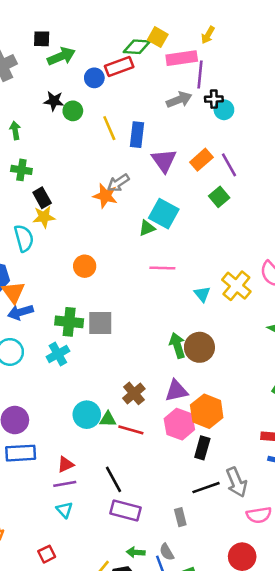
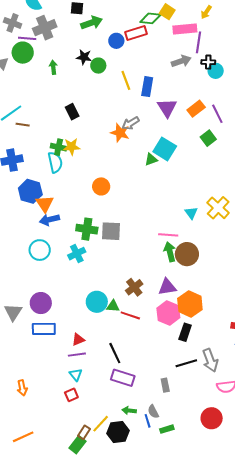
green arrow: (15, 130) -> (53, 67), moved
green cross: (21, 170) -> (59, 147), moved
black rectangle: (42, 198) -> (72, 112), moved
pink line: (162, 268) -> (168, 235), moved
red square: (47, 554) -> (71, 395), moved

